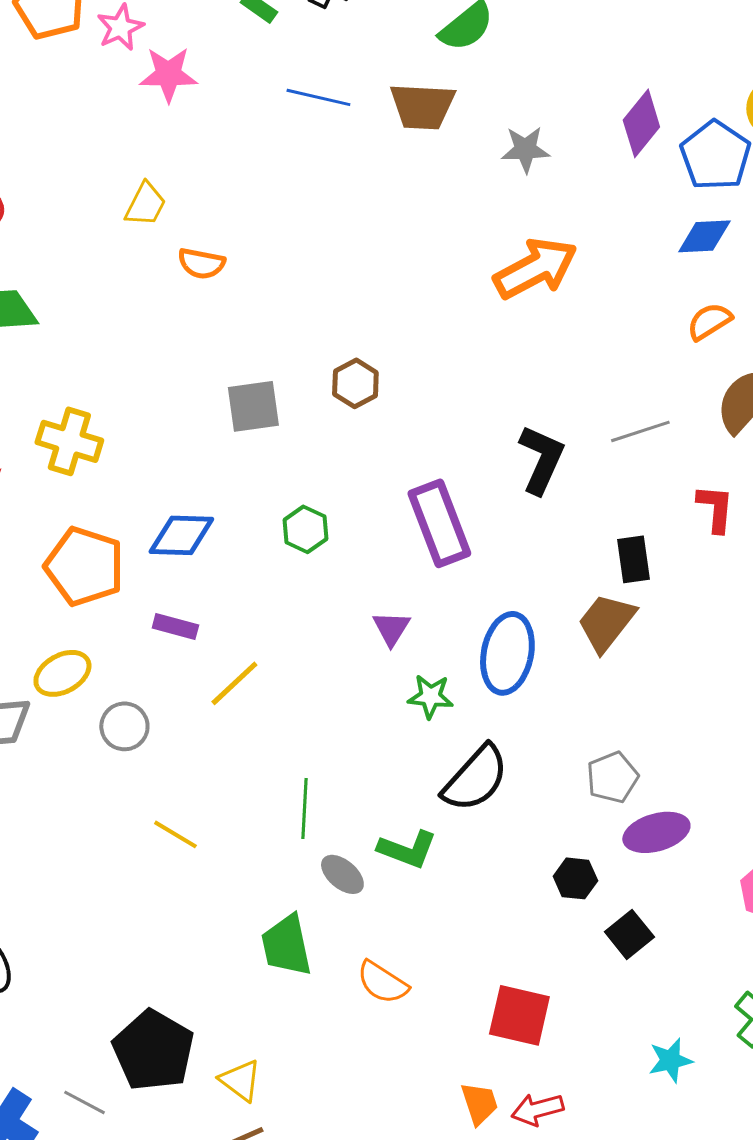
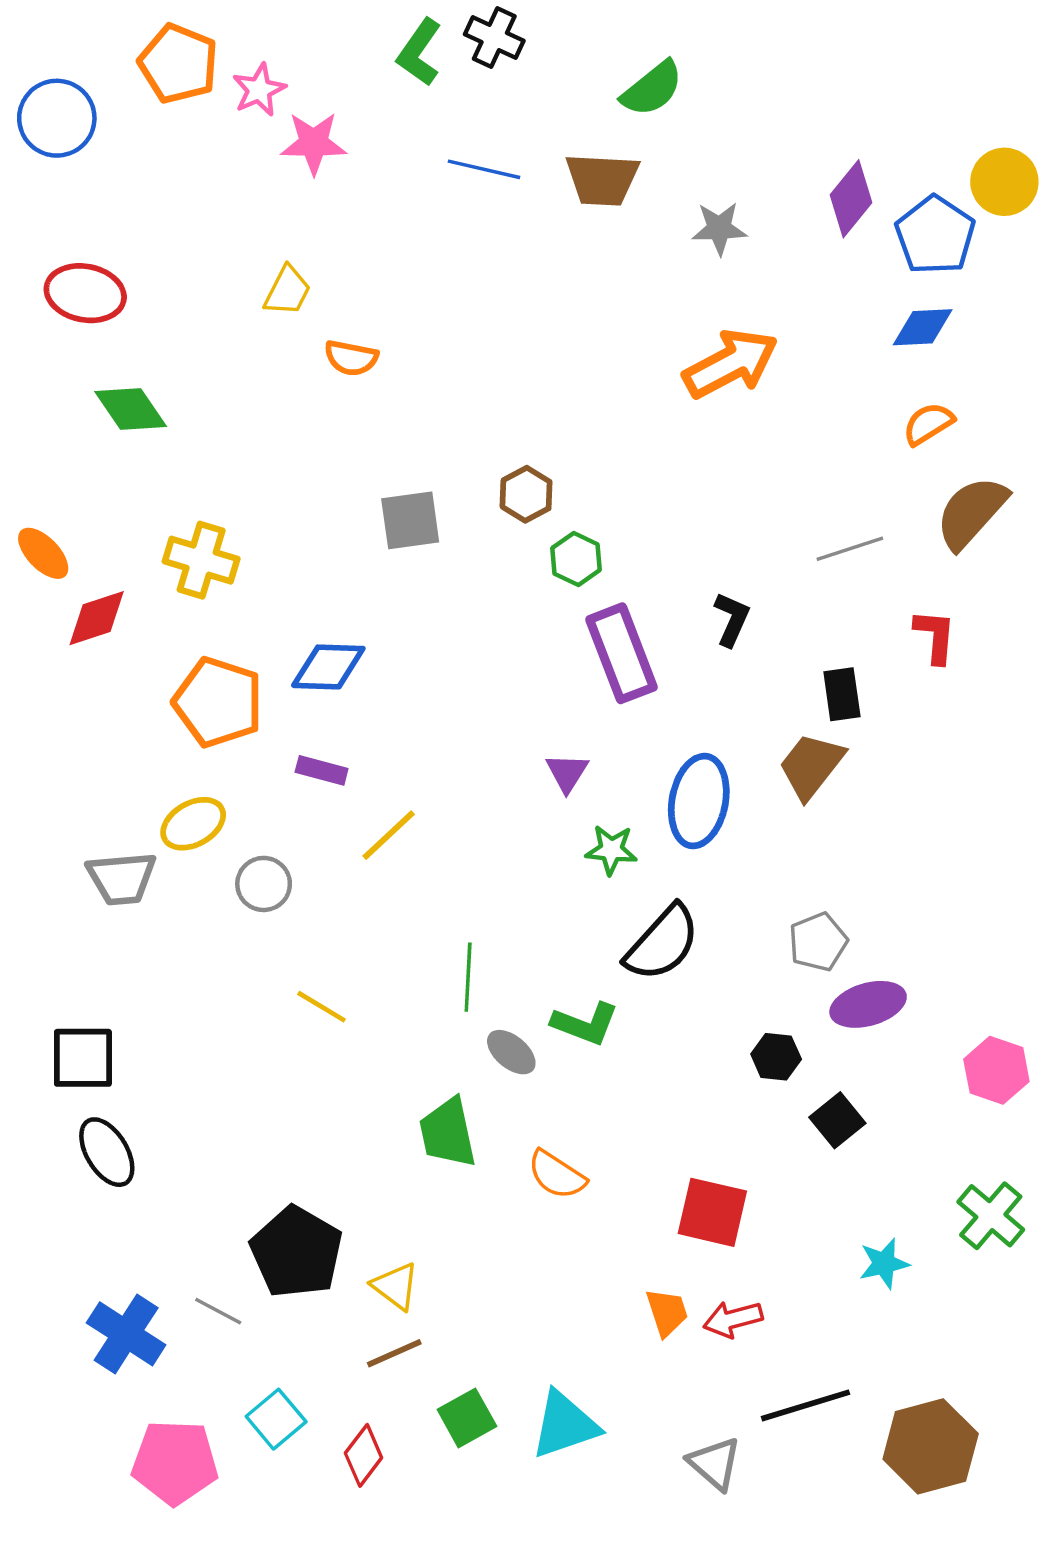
black L-shape: (541, 459) -> (732, 619), moved, size x0.7
green hexagon: (305, 529) -> (576, 559), moved

